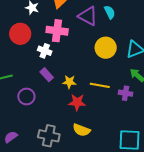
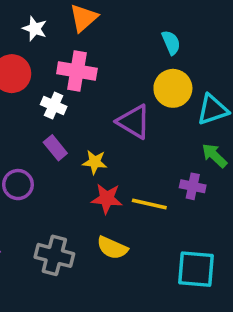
purple triangle: (88, 16) -> (134, 122), moved
yellow circle: (106, 48) -> (173, 88), moved
yellow line: (100, 85) -> (149, 204), moved

